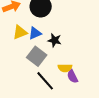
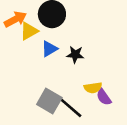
yellow triangle: (20, 32) -> (29, 31), moved
gray square: (37, 56) -> (49, 101), moved

